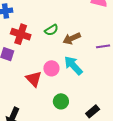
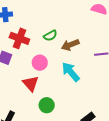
pink circle: (51, 68) -> (40, 63), moved
green circle: (61, 101) -> (47, 105), moved

